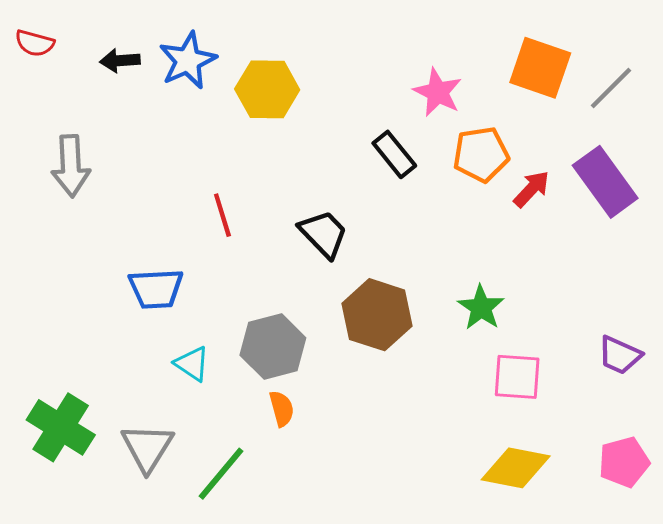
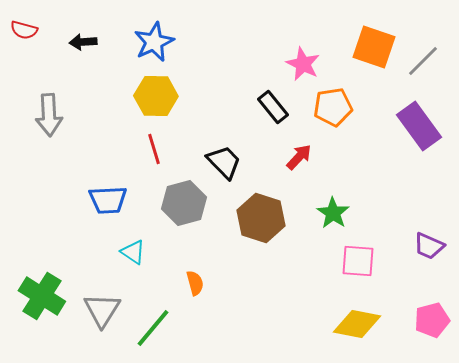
blue star: (188, 61) -> (154, 42), moved
yellow hexagon: (267, 89) -> (156, 96), moved
red arrow: (532, 189) -> (299, 157), moved
gray hexagon: (273, 346) -> (184, 203), moved

